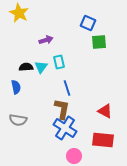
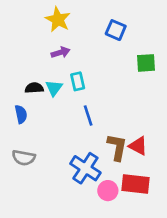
yellow star: (19, 13) -> (58, 20), moved
green square: (99, 42) -> (146, 63), moved
brown L-shape: (62, 109) -> (117, 147), moved
pink circle: (74, 156) -> (108, 191), moved

